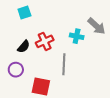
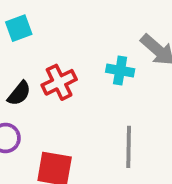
gray line: (64, 64) -> (129, 147), moved

